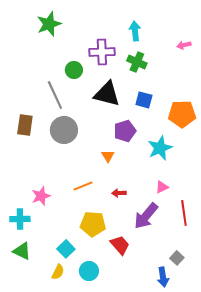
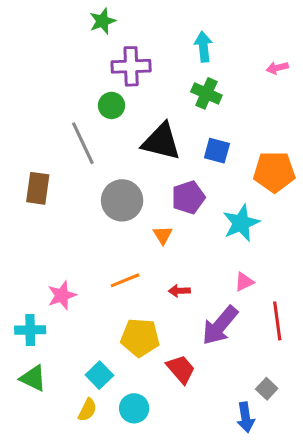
green star: (49, 24) -> (102, 21), moved, size x0.7
purple cross: (102, 52) -> (131, 66), moved
gray circle: (64, 130) -> (122, 200), moved

